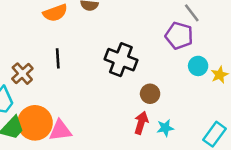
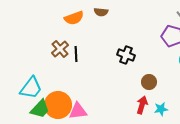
black cross: (121, 60) -> (126, 55), size x0.7
brown cross: (22, 74) -> (60, 49), moved

